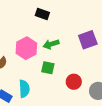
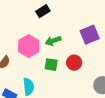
black rectangle: (42, 14) -> (43, 11), turned -48
red circle: (74, 82) -> (74, 63), moved

